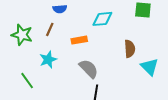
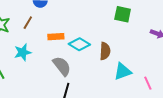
cyan diamond: (102, 19) -> (79, 44), moved, turned 30
cyan triangle: (150, 67) -> (123, 71), turned 48

